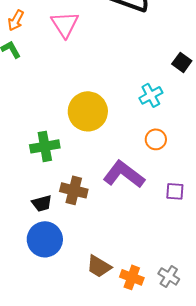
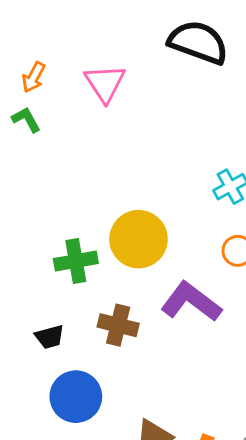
yellow circle: (88, 111) -> (139, 239), moved
black trapezoid: (42, 203) -> (50, 337), moved

